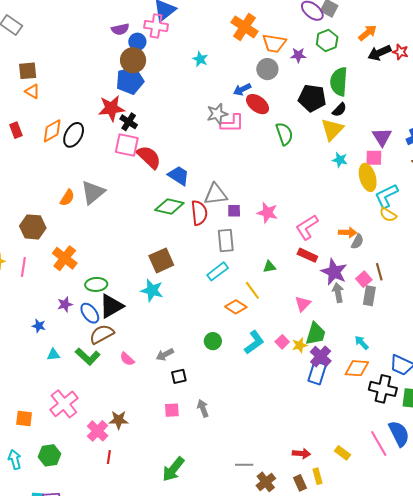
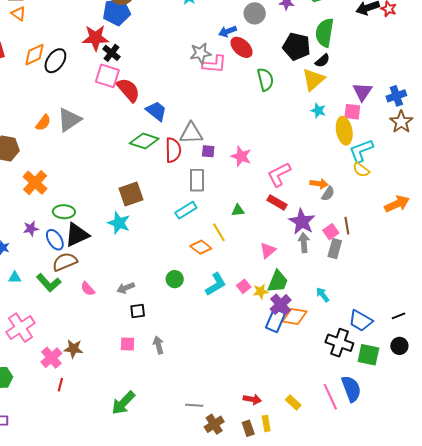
orange diamond: (357, 368) -> (295, 317), moved

